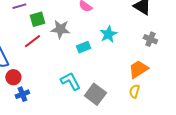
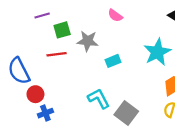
cyan star: (108, 34) -> (157, 52), moved, size x1.4
red line: (32, 41) -> (57, 54), turned 30

